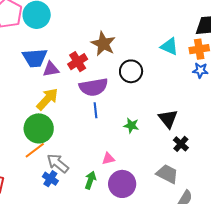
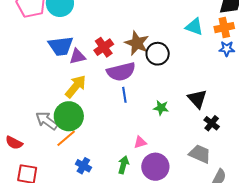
brown star: (103, 44) -> (137, 43), moved
gray arrow: (58, 163) -> (47, 121), moved

